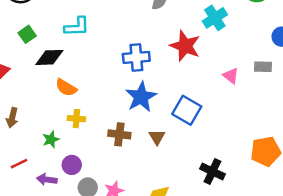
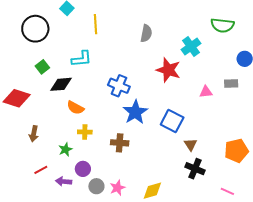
blue cross: (136, 57) -> (119, 86), moved, turned 30
pink triangle: (231, 76) -> (206, 92), turned -40
brown triangle: (157, 137) -> (191, 145), moved

